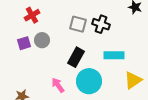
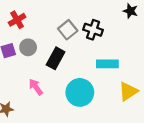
gray square: (78, 24) -> (68, 30), turned 36
black rectangle: (76, 57) -> (56, 58), moved
pink arrow: (58, 85) -> (36, 87), moved

